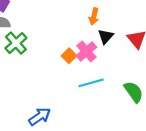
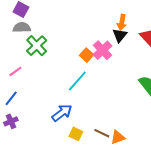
orange arrow: (94, 16) -> (122, 22), moved
cyan line: (91, 83) -> (77, 81), moved, turned -30

